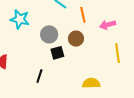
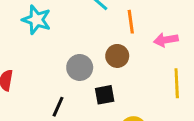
gray circle: (49, 34) -> (80, 67), moved
black square: (57, 53) -> (105, 95), moved

